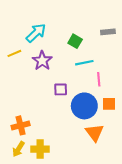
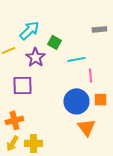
green square: (75, 41) -> (54, 42), moved
purple square: (61, 89) -> (22, 85), moved, size x1.5

